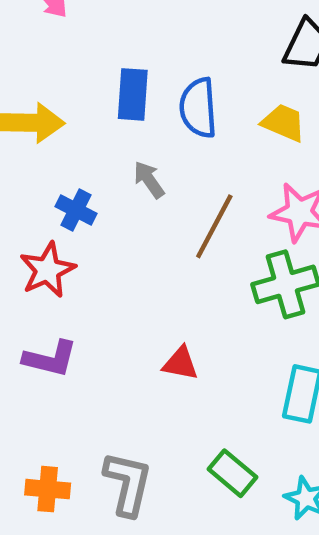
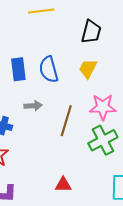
yellow trapezoid: (284, 123) -> (88, 69), turned -75
gray arrow: (149, 180) -> (33, 106), turned 132

